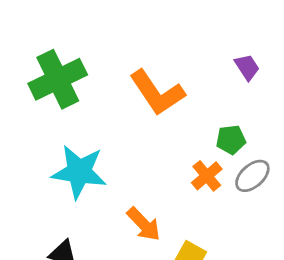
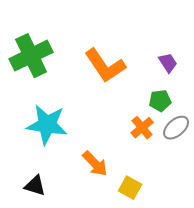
purple trapezoid: (247, 67) -> (168, 63), moved

